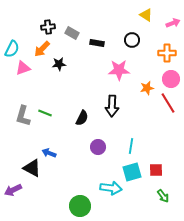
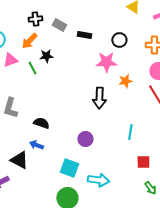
black circle: (132, 40) -> (119, 40), moved
orange star: (147, 88) -> (125, 81), moved
green line: (45, 113) -> (32, 68), moved, turned 40
black semicircle: (82, 118) -> (41, 123), moved, turned -98
cyan line: (131, 146) -> (130, 132), moved
cyan square: (132, 172) -> (69, 168), moved, turned 36

